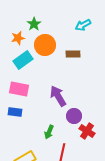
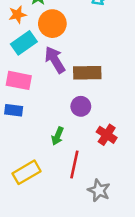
brown rectangle: (73, 54) -> (87, 73), moved, size x1.5
purple arrow: (58, 96) -> (55, 60), moved
purple circle: (74, 116) -> (81, 106), moved

